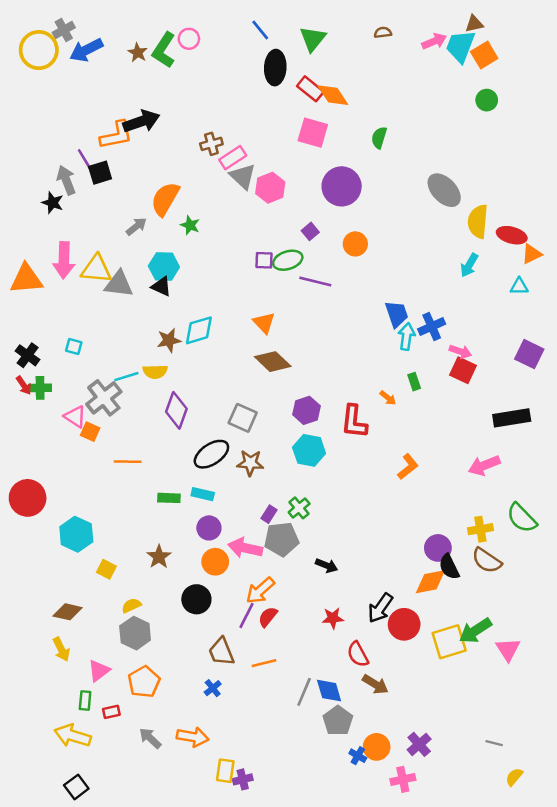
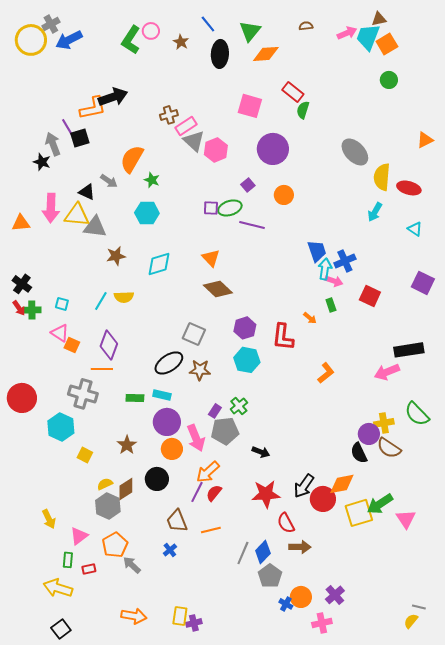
brown star: (138, 53) -> (181, 42), moved
red rectangle: (310, 89) -> (293, 92), moved
orange diamond: (333, 95) -> (266, 54), moved, turned -60
gray arrow: (136, 226) -> (109, 181), turned 72
orange triangle: (532, 254) -> (425, 140), moved
cyan hexagon: (164, 266) -> (147, 213), moved
orange triangle: (26, 279) -> (21, 223), size x0.7
black triangle: (161, 286) -> (87, 192), moved
cyan triangle: (519, 286) -> (415, 229), turned 35
brown star: (169, 340) -> (116, 256), moved
cyan square: (74, 347) -> (62, 304), moved
pink arrow: (460, 352) -> (334, 281), moved
cyan line: (126, 377) -> (101, 301), turned -42
gray cross: (104, 398) -> (83, 394), moved, turned -36
purple diamond: (176, 410) -> (109, 345), moved
black rectangle: (512, 418) -> (409, 350), moved
purple circle: (209, 528) -> (167, 422), size x1.4
pink arrow: (245, 548) -> (196, 438), turned -124
purple circle: (438, 548) -> (369, 434), moved
orange diamond: (430, 582) -> (342, 484), moved
brown diamond: (68, 612) -> (126, 489), moved, turned -45
red star: (333, 618) -> (266, 494), size x1.6
brown arrow: (375, 684) -> (300, 547), turned -30
blue diamond: (329, 691) -> (263, 552), turned 60
orange arrow: (193, 737) -> (134, 616), moved
gray arrow: (150, 738) -> (132, 565), moved
gray line: (494, 743) -> (419, 607), moved

